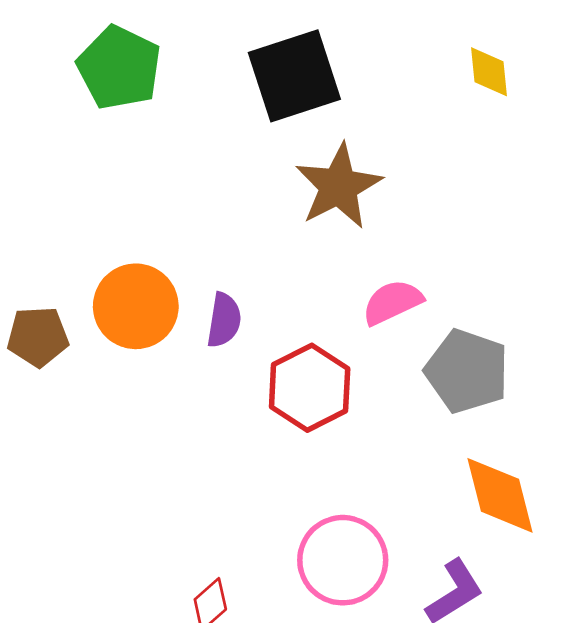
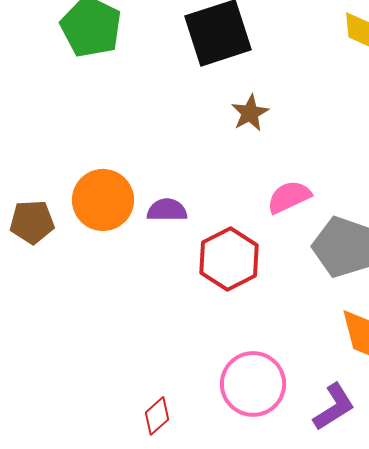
brown star: (339, 186) -> (250, 113), size x0.6
purple semicircle: (224, 320) -> (167, 210), turned -99

